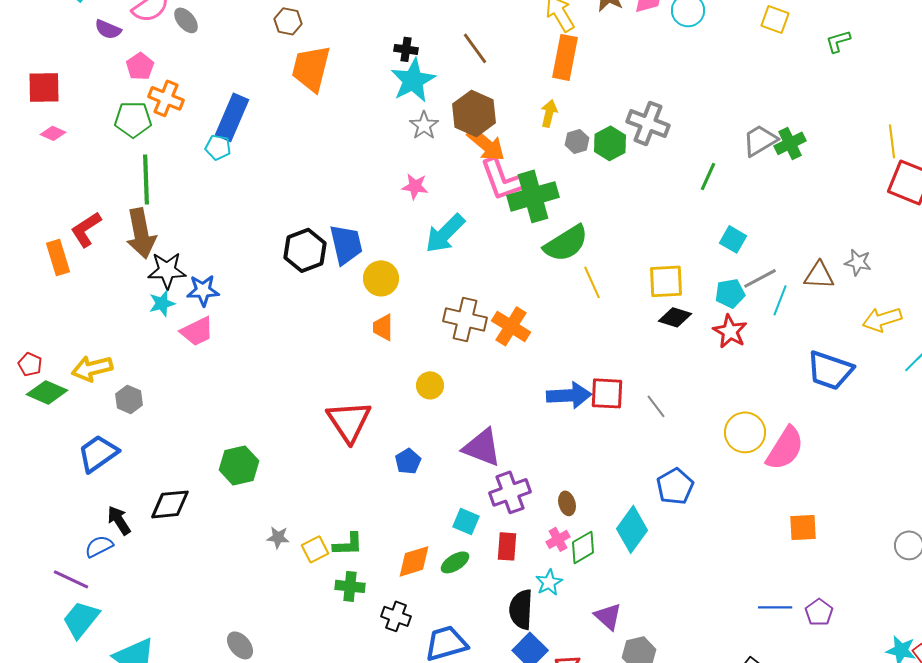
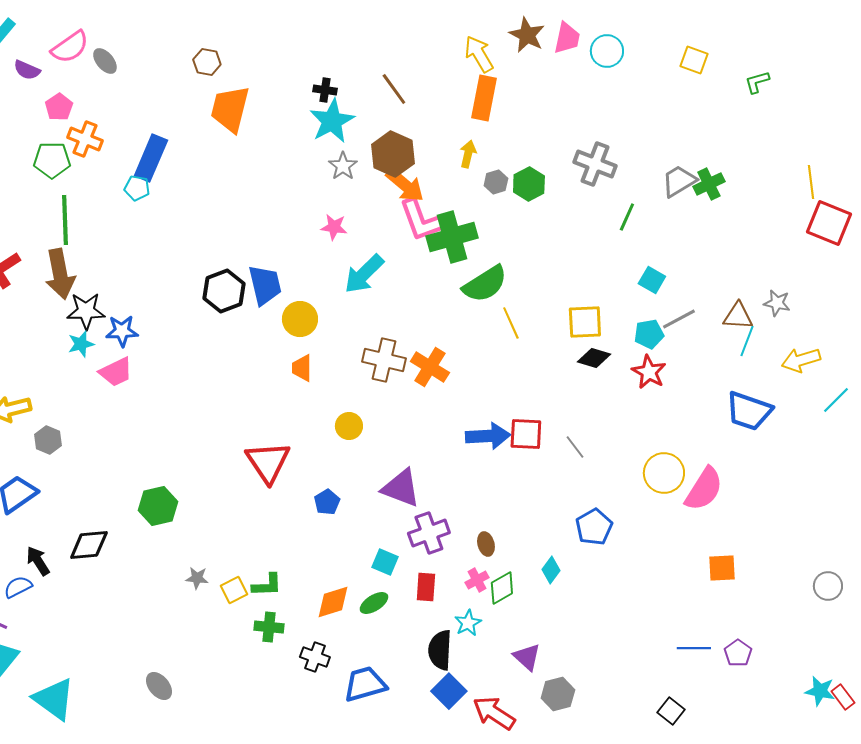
gray cross: (648, 123) -> (595, 164), moved
cyan line: (780, 300) -> (747, 341), moved
cyan diamond: (632, 529) -> (551, 570), size x0.6

